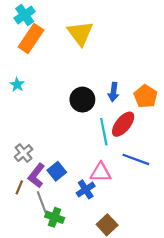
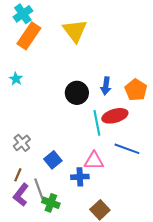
red ellipse: (123, 124) -> (115, 116), turned 35
purple L-shape: (36, 176) -> (21, 195), moved
blue cross: (86, 189) -> (80, 177), turned 30

